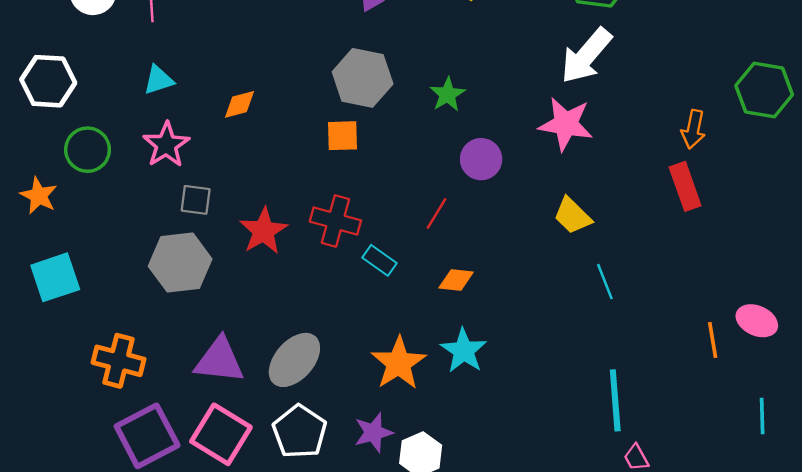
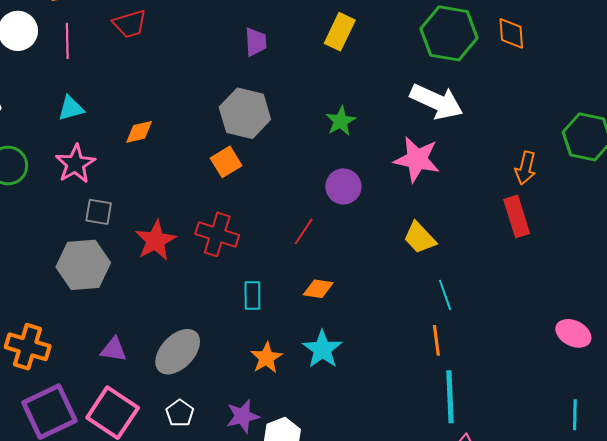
white arrow: (586, 56) -> (437, 102), turned -108
green star: (447, 94) -> (341, 121), moved
orange square: (343, 136) -> (226, 162), turned -32
cyan rectangle: (380, 260) -> (252, 296), moved, turned 52
orange line: (713, 340) -> (436, 340), moved
purple triangle: (219, 360) -> (114, 350), size x0.6
orange star: (399, 363) -> (266, 358), size x0.7
white pentagon: (300, 432) -> (180, 413), size x0.6

